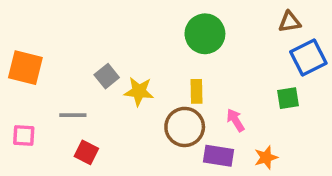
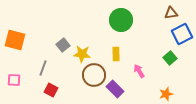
green square: (288, 98) -> (170, 58), turned -32
gray line: (73, 115) -> (43, 68), turned -70
brown circle: (185, 127) -> (94, 75), moved
purple rectangle: (219, 156) -> (115, 89), moved, turned 36
orange star: (266, 157) -> (166, 94), moved

